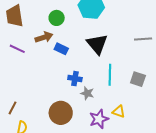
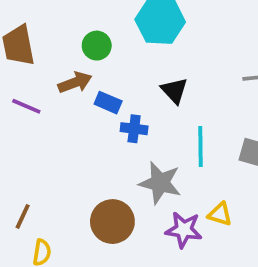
black triangle: (97, 44) -> (174, 91), size x0.7
blue cross: (75, 79) -> (134, 129), moved
gray star: (87, 93) -> (160, 183), size x1.6
purple star: (99, 119) -> (184, 230), turned 30

